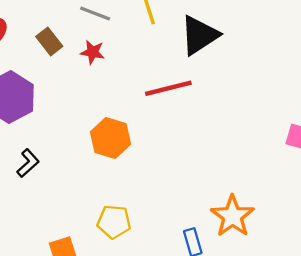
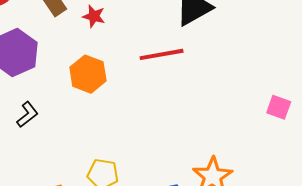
orange hexagon: (111, 138) -> (88, 74), moved

